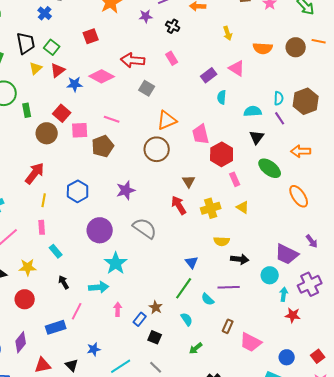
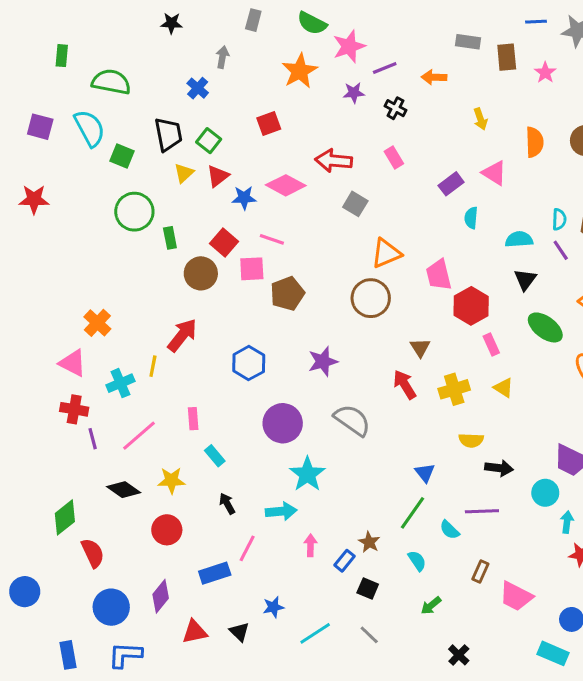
orange semicircle: (263, 48) -> (534, 142), turned -96
pink line: (112, 119) -> (272, 239), moved
yellow line: (44, 200) -> (153, 366), moved

